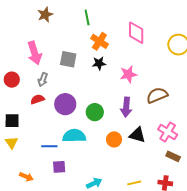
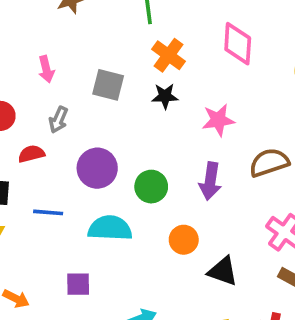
pink arrow: (35, 53) -> (46, 69), size x0.6
red semicircle: (38, 99) -> (31, 154), moved
black triangle: (137, 135) -> (223, 271), moved
blue line: (49, 146) -> (48, 212), moved

